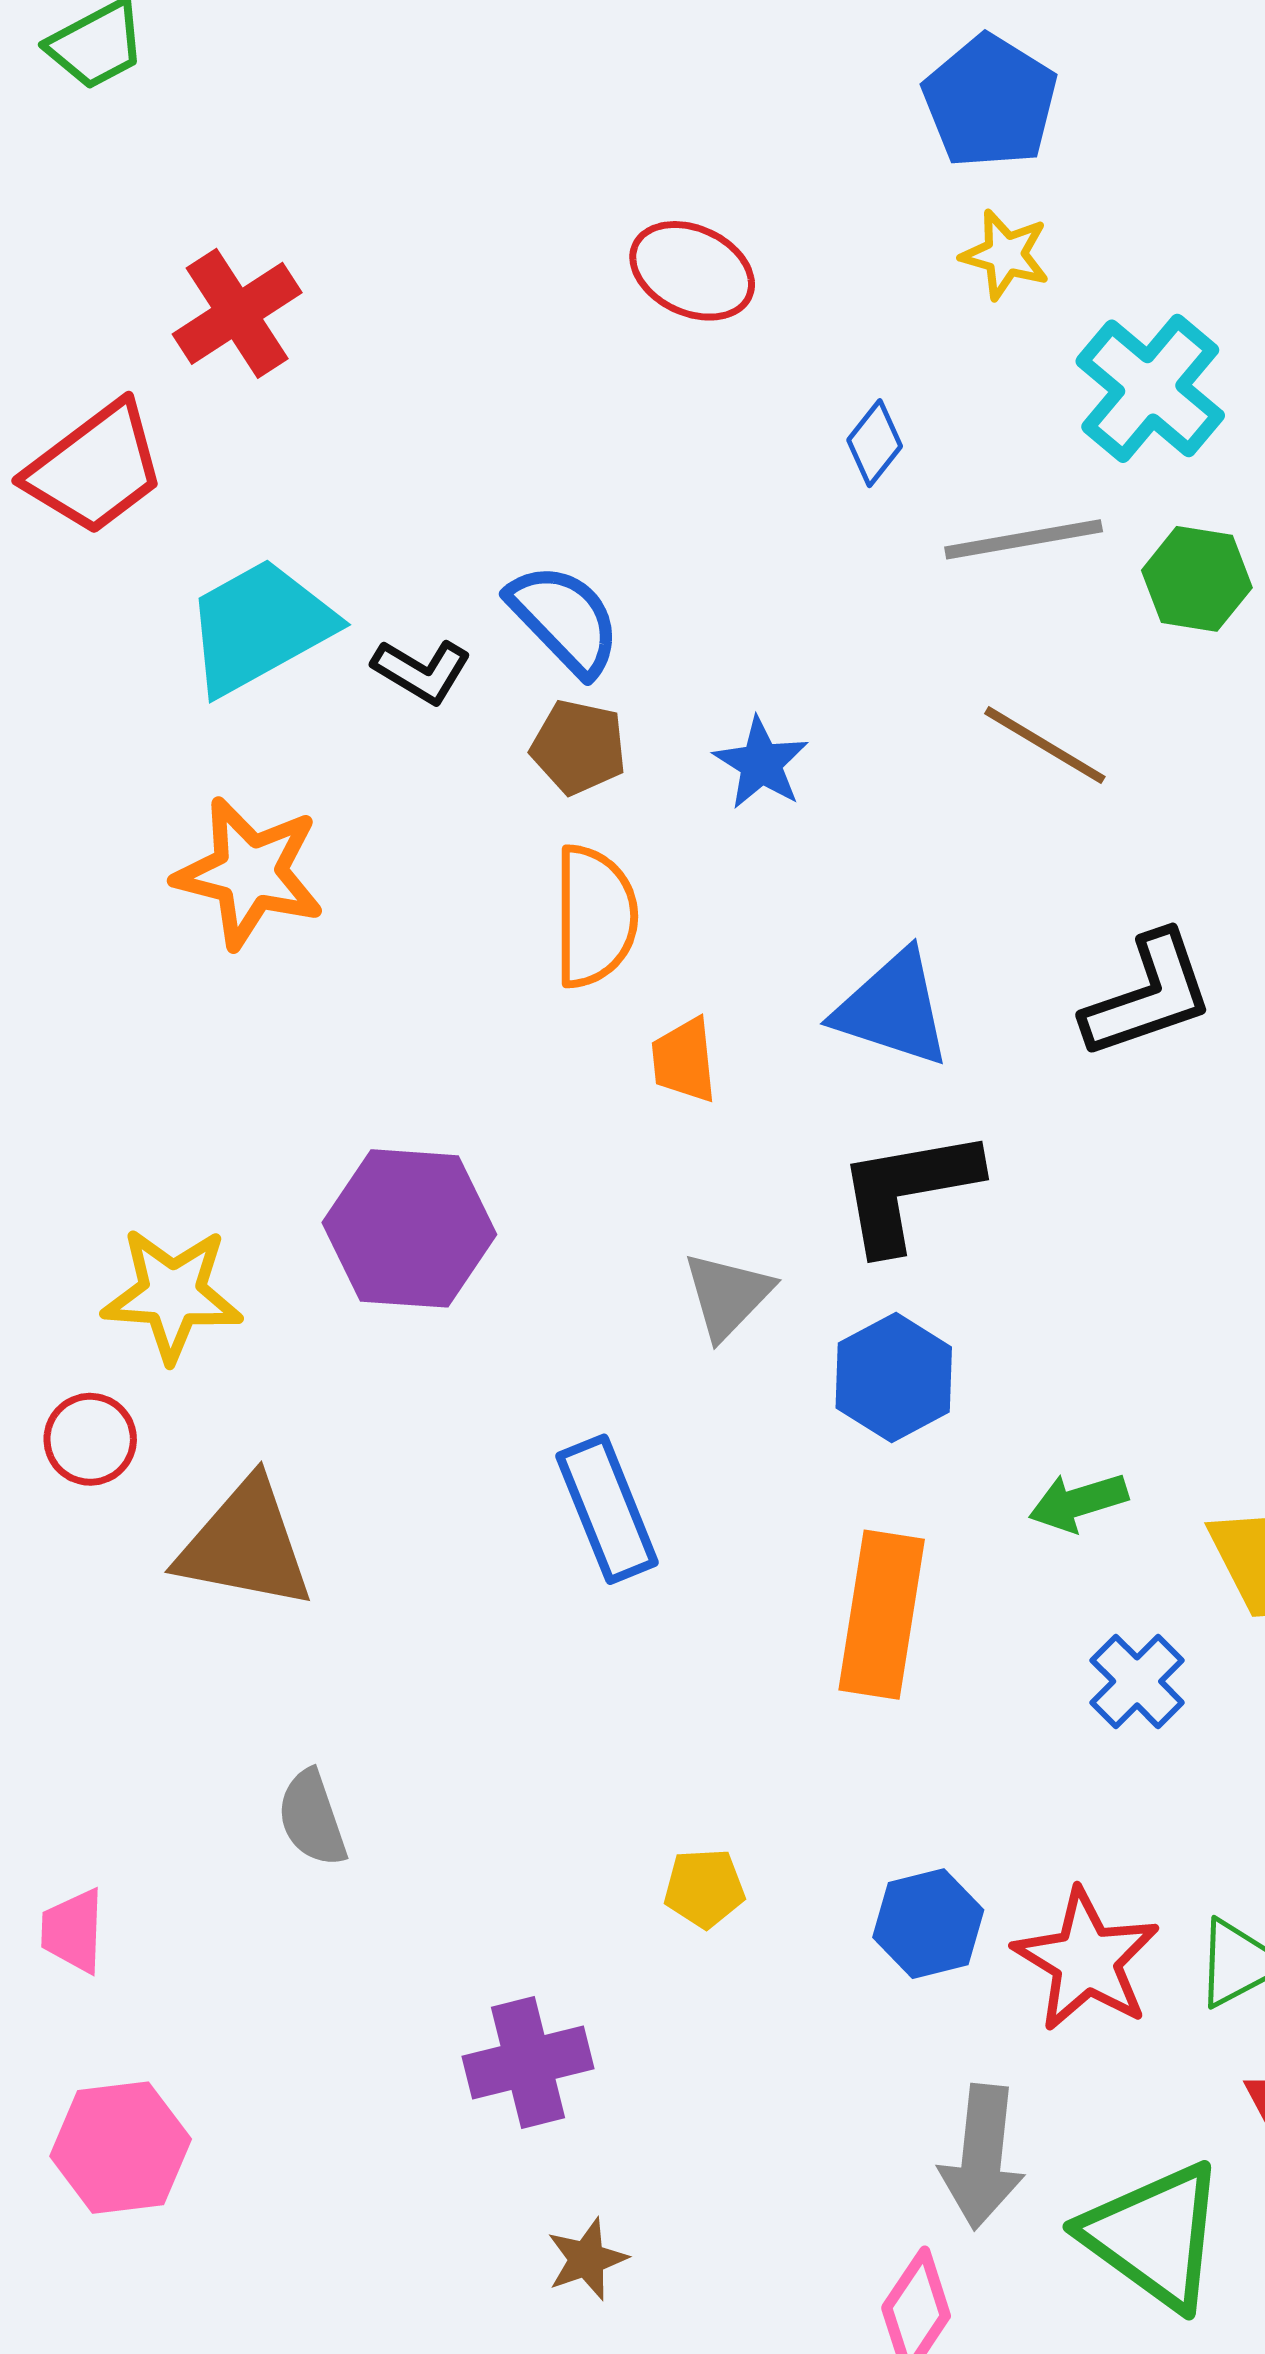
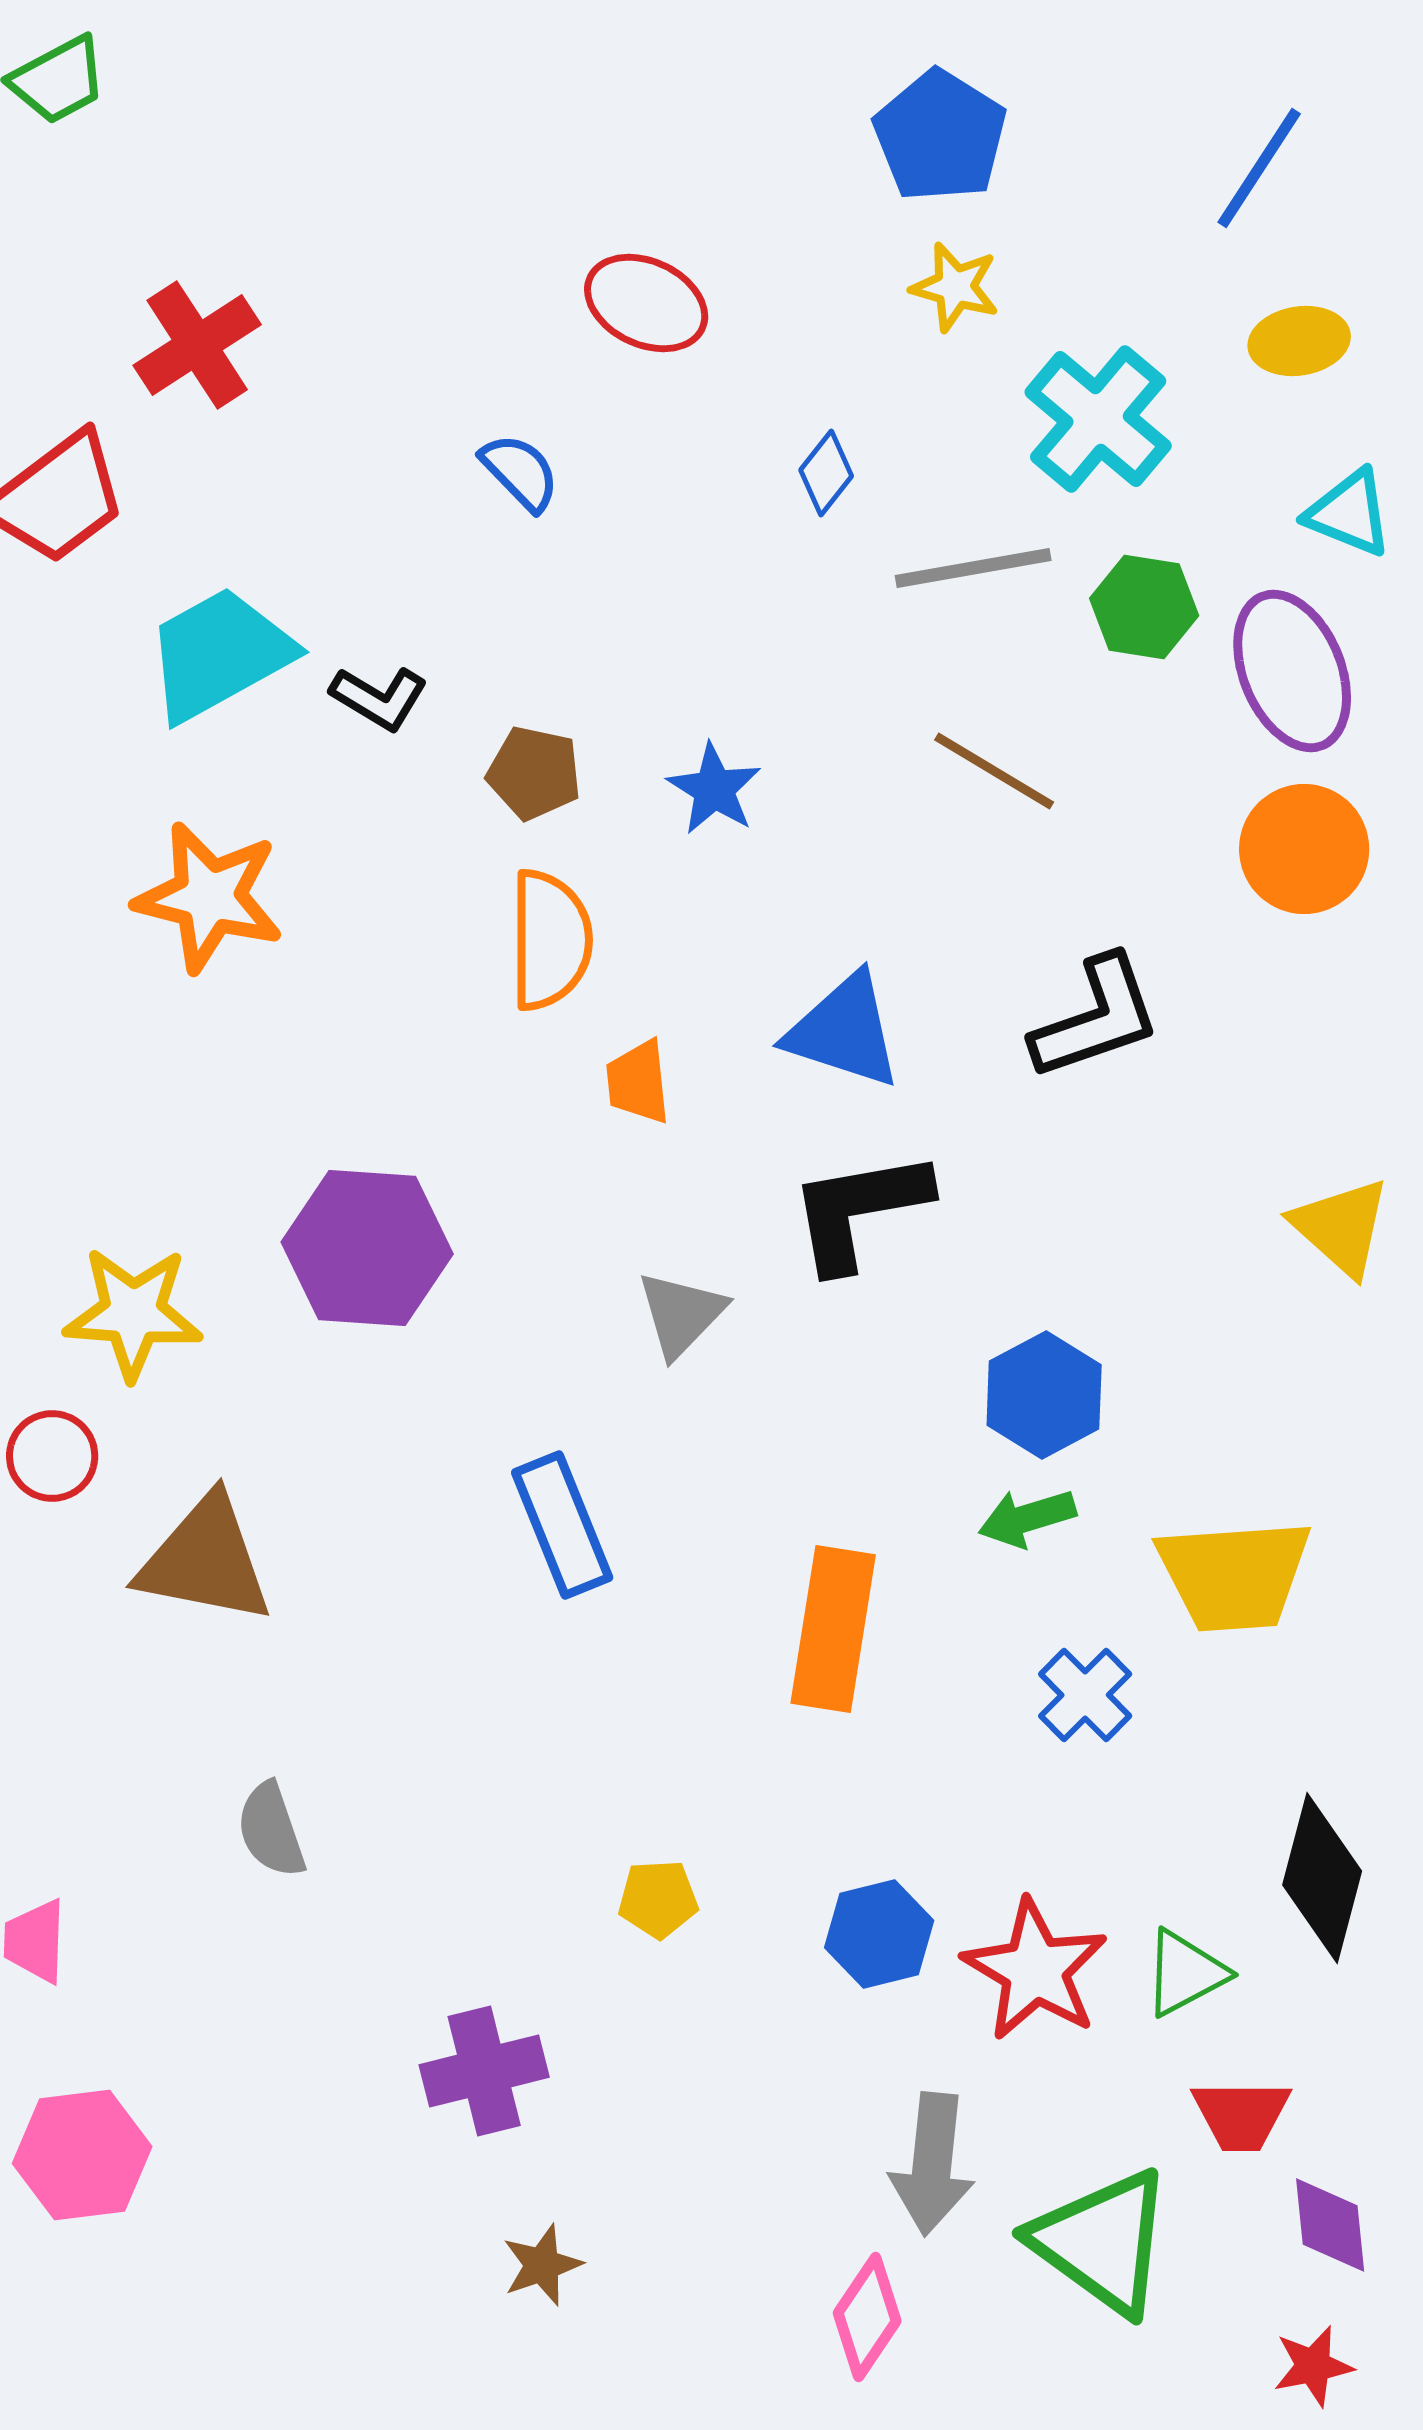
blue semicircle: (564, 619) -> (520, 472), moved, size x0.7
blue hexagon: (894, 1377) -> (1044, 1395), moved

